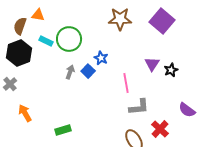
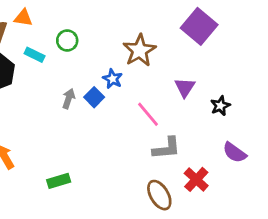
brown star: (120, 19) -> (140, 50), moved, turned -30
green circle: (69, 39) -> (67, 41), moved, size x0.6
black star: (171, 70) -> (220, 106), moved
pink line: (126, 83) -> (148, 114), turned -30

